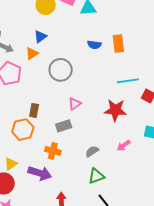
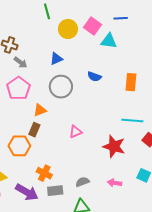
blue semicircle: (94, 45) -> (94, 77), moved
orange triangle: (32, 53) -> (40, 110), moved
gray circle: (61, 70) -> (61, 87), moved
gray rectangle: (64, 126) -> (55, 191), moved
pink arrow: (124, 145) -> (115, 183), turned 32

